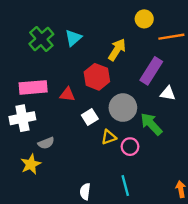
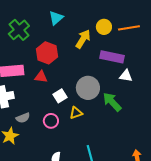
yellow circle: (144, 19) -> (104, 27), moved
cyan triangle: (73, 38) -> (56, 18), moved
purple rectangle: (151, 71) -> (112, 57), turned 70
red hexagon: (97, 77) -> (47, 53), moved
pink circle: (130, 147) -> (51, 121), moved

